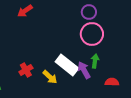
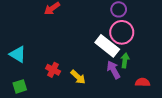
white rectangle: (67, 65) -> (107, 46), moved
red cross: (26, 70) -> (53, 70), turned -32

